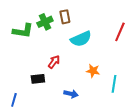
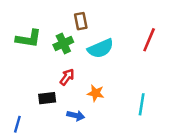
green cross: (45, 22) -> (63, 43), moved
orange star: (93, 71) -> (96, 93), moved
blue arrow: (71, 94) -> (76, 116), moved

